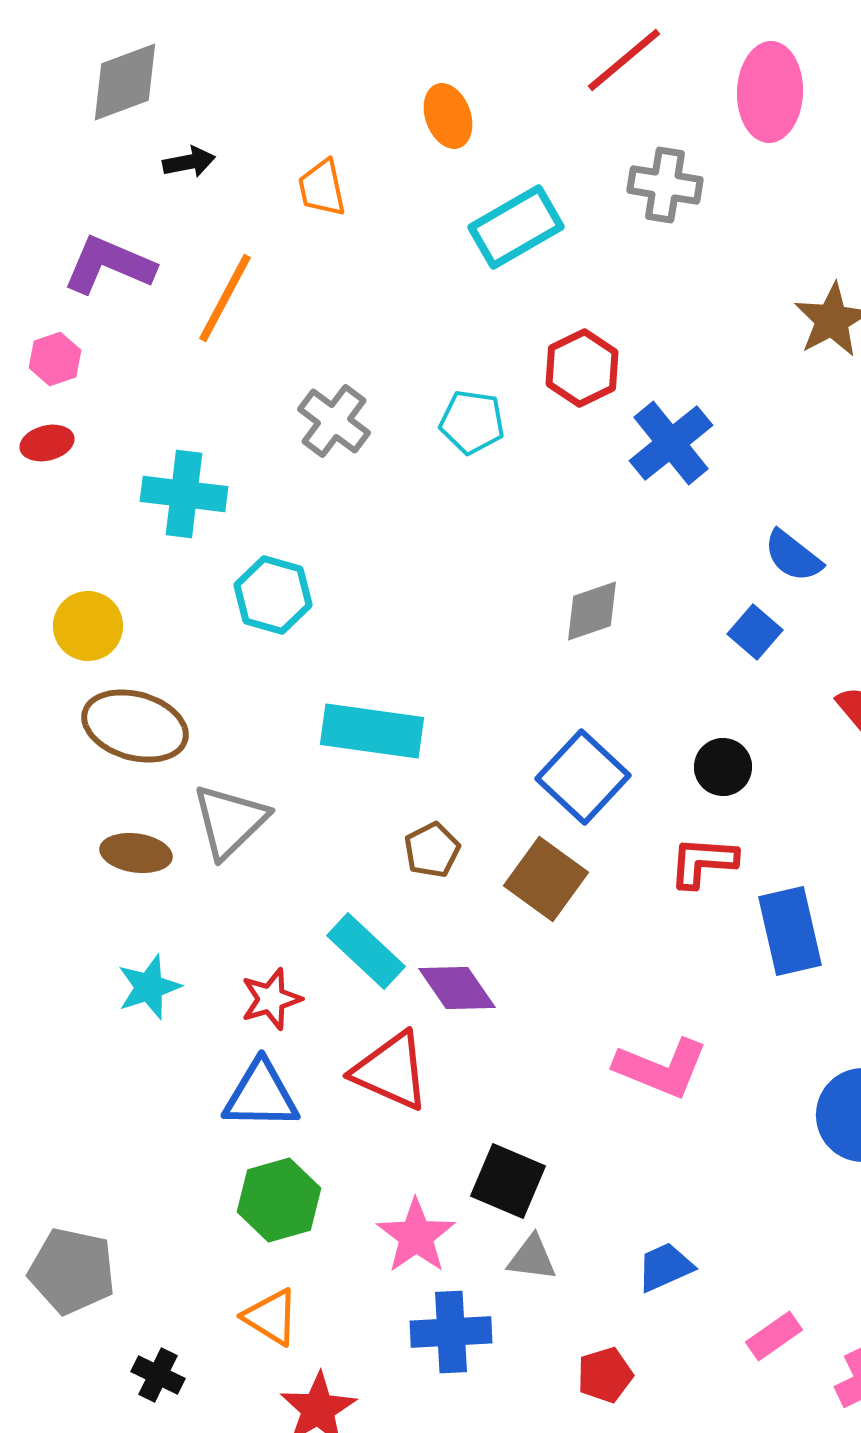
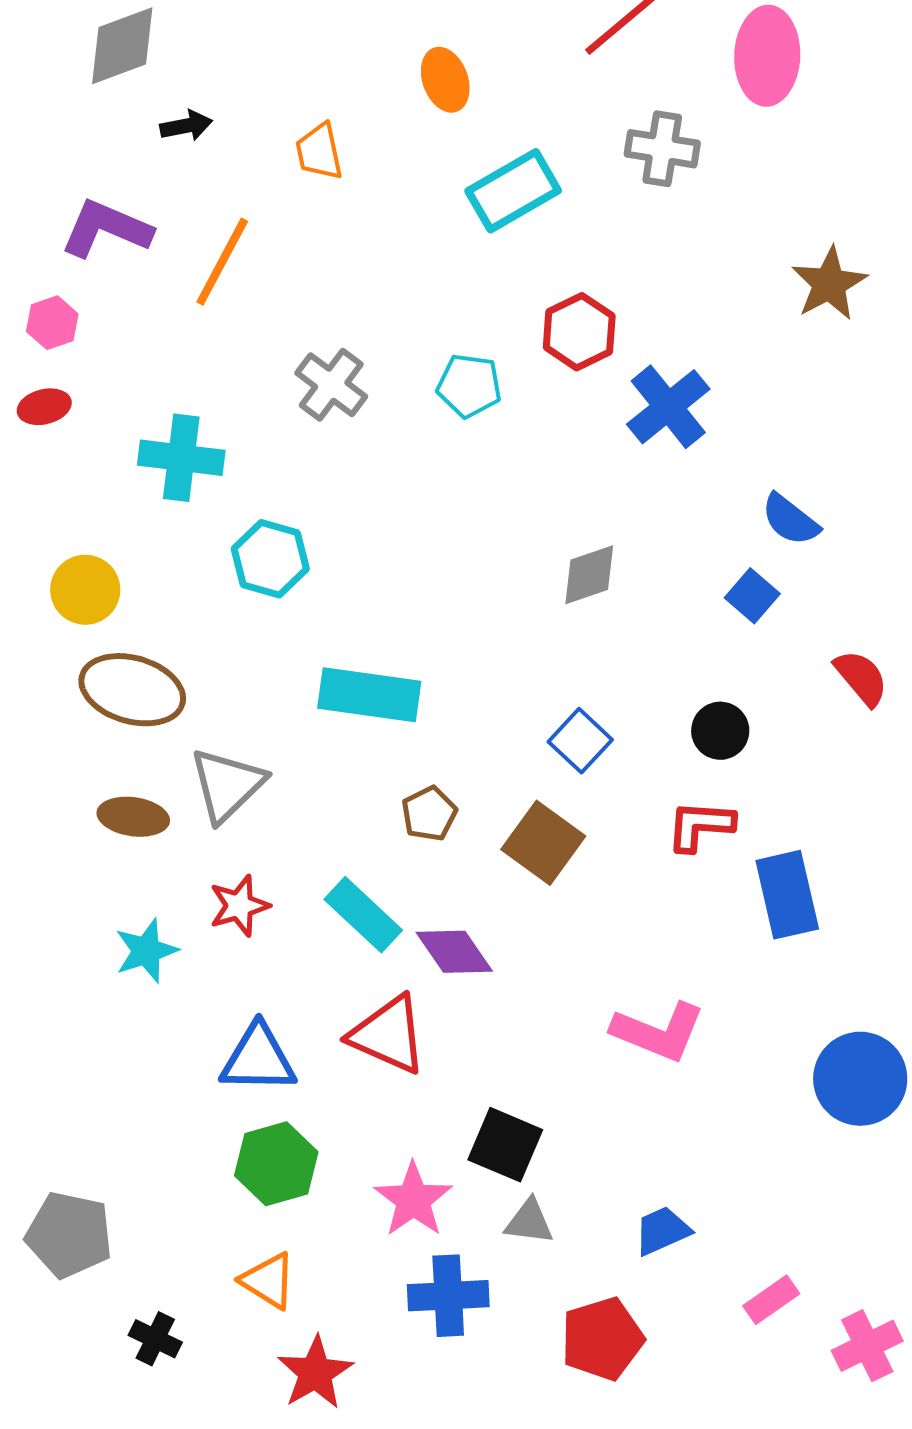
blue square: (583, 777) -> (580, 741), size x0.7
red star: (271, 999) -> (239, 906), moved
red pentagon: (605, 1375) -> (602, 1339), size x1.5

